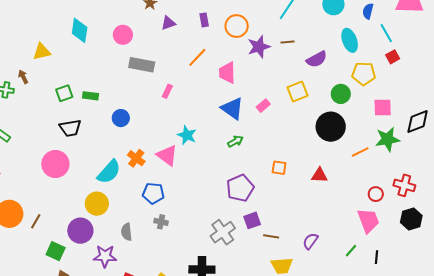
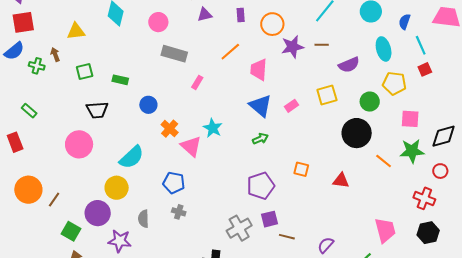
green square: (64, 93) -> (85, 72), moved
orange line: (360, 152) -> (384, 161), turned 60
orange cross: (136, 158) -> (170, 129), moved
red circle: (376, 194) -> (440, 171), moved

